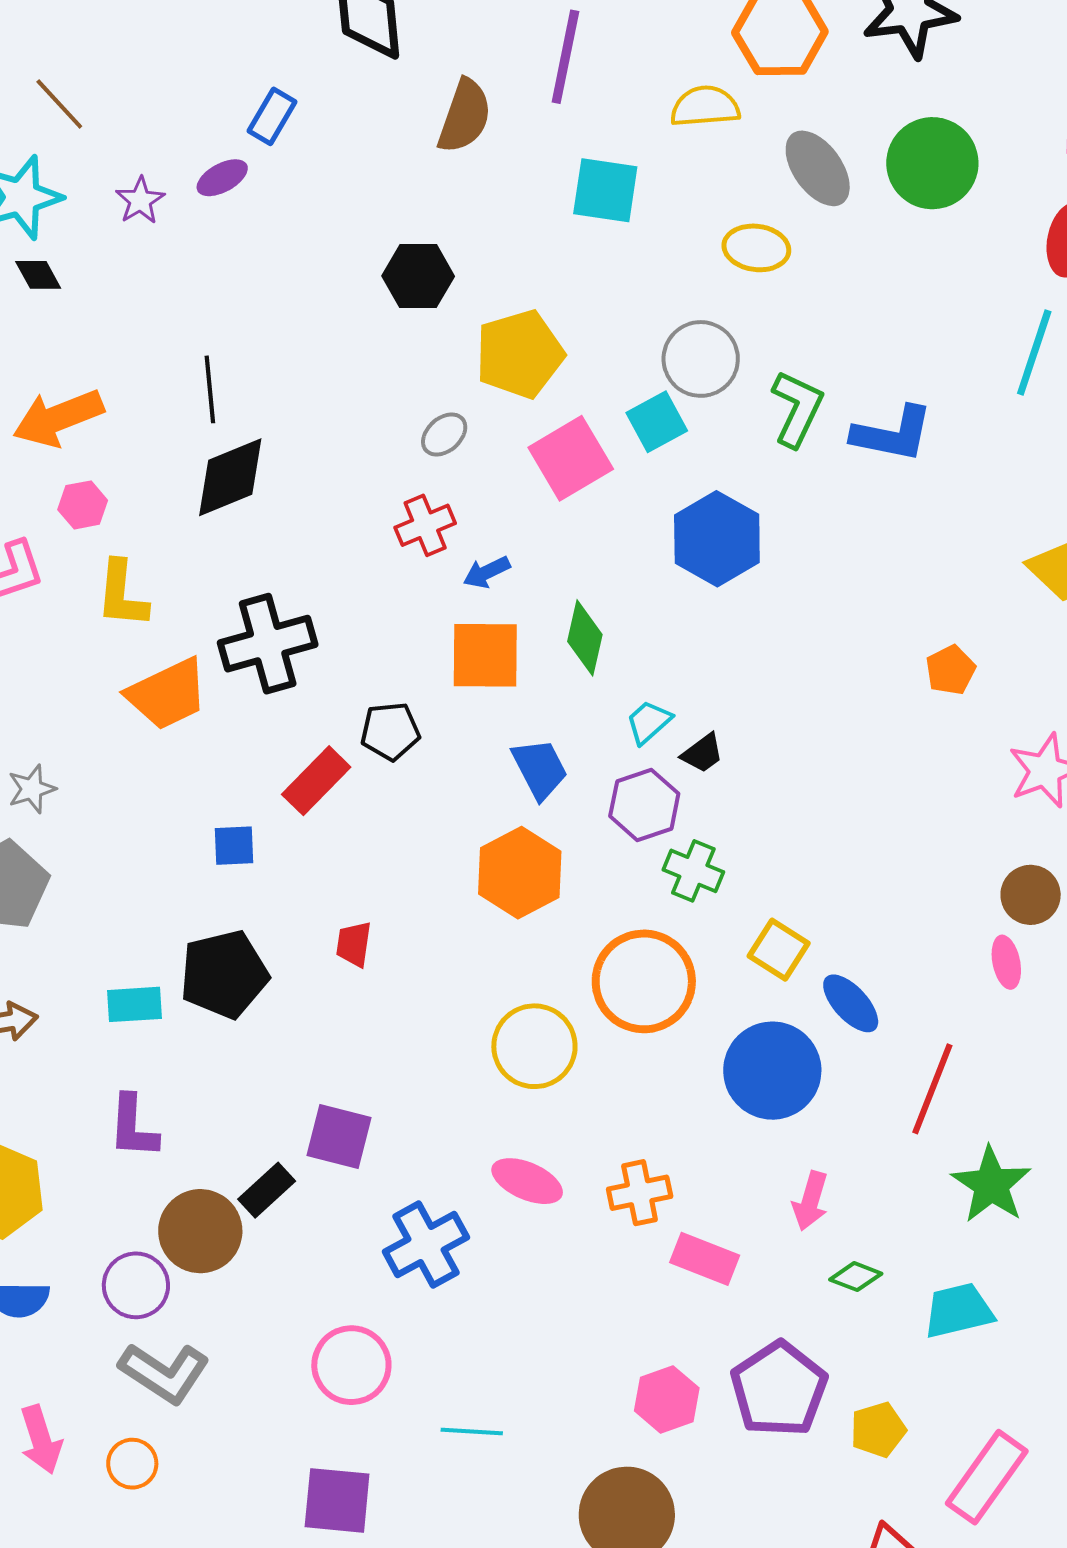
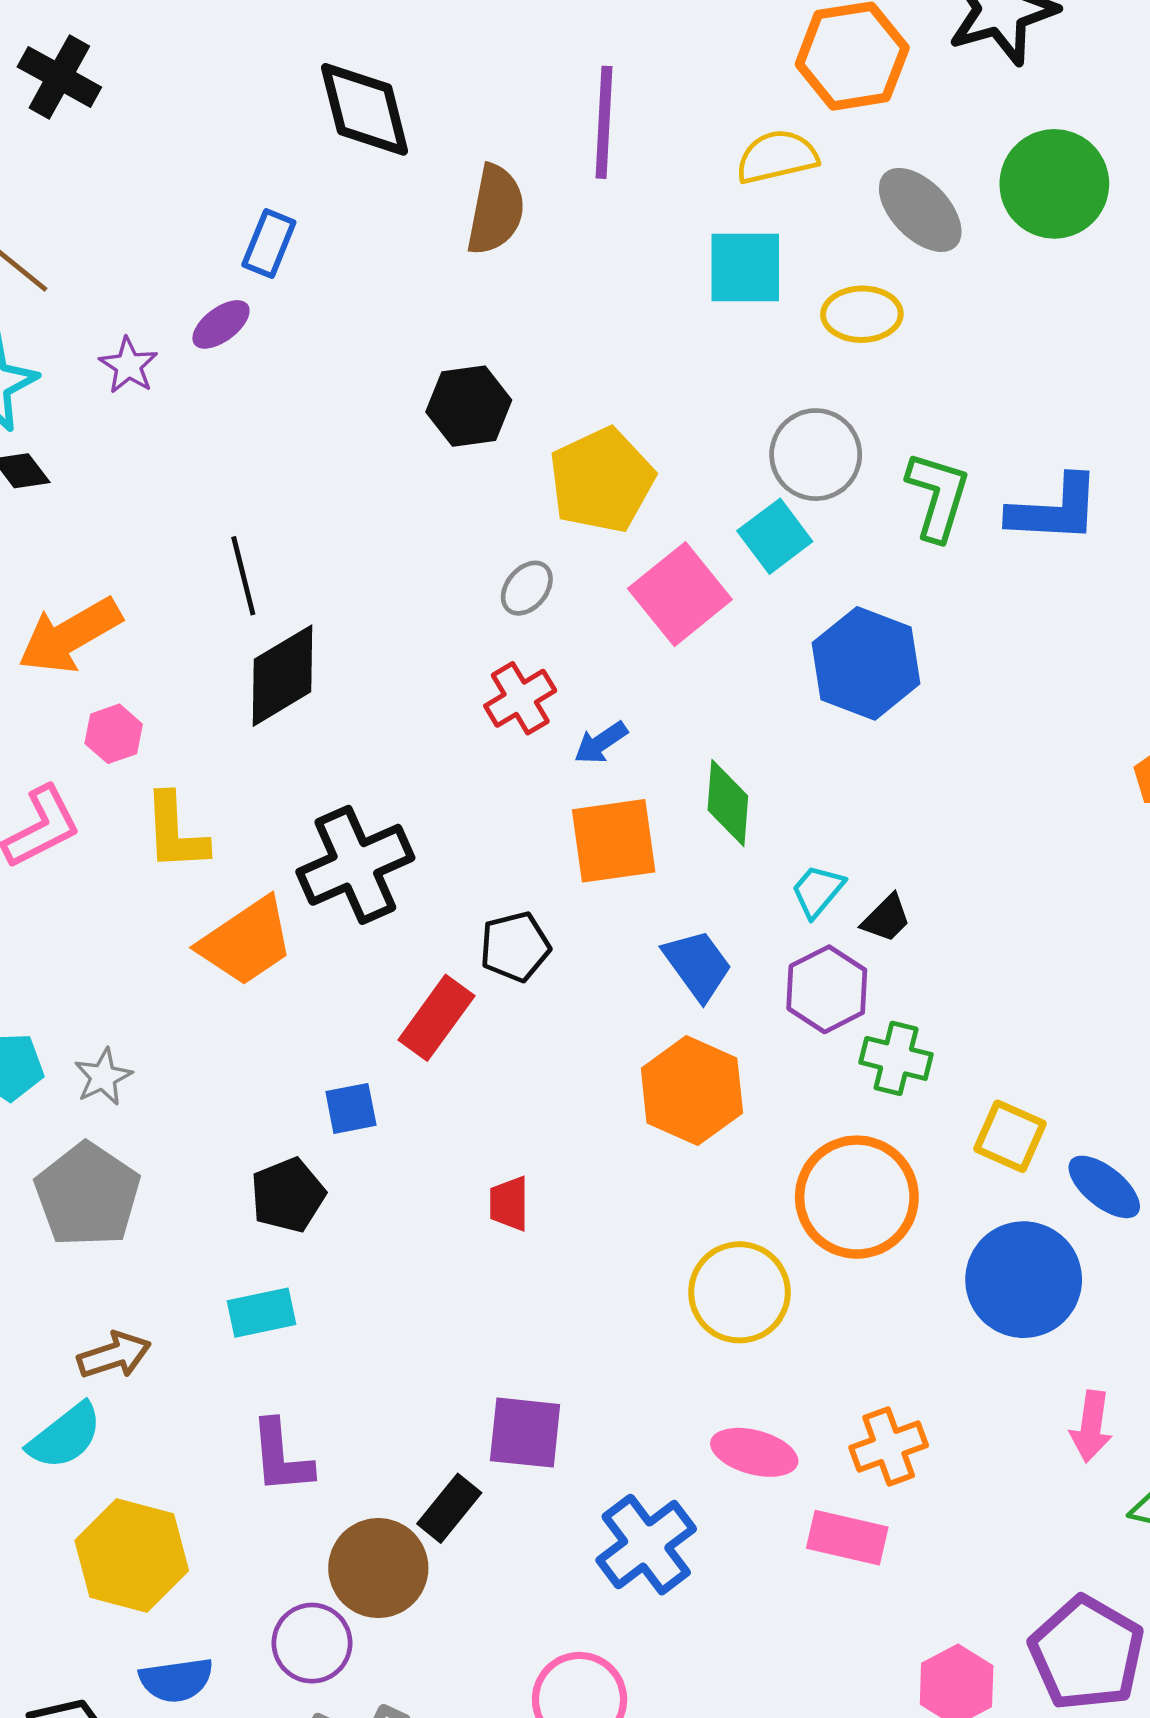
cyan square: (605, 190) -> (745, 267), moved
black pentagon: (224, 974) -> (288, 1195), moved, size x0.7
pink rectangle: (705, 1259) -> (847, 1538), moved

